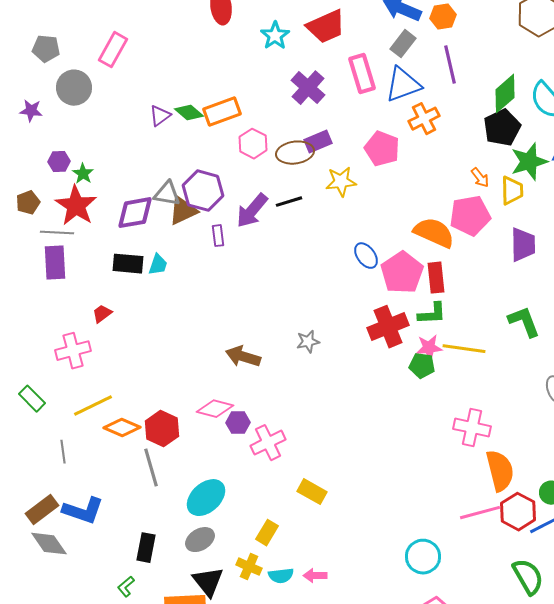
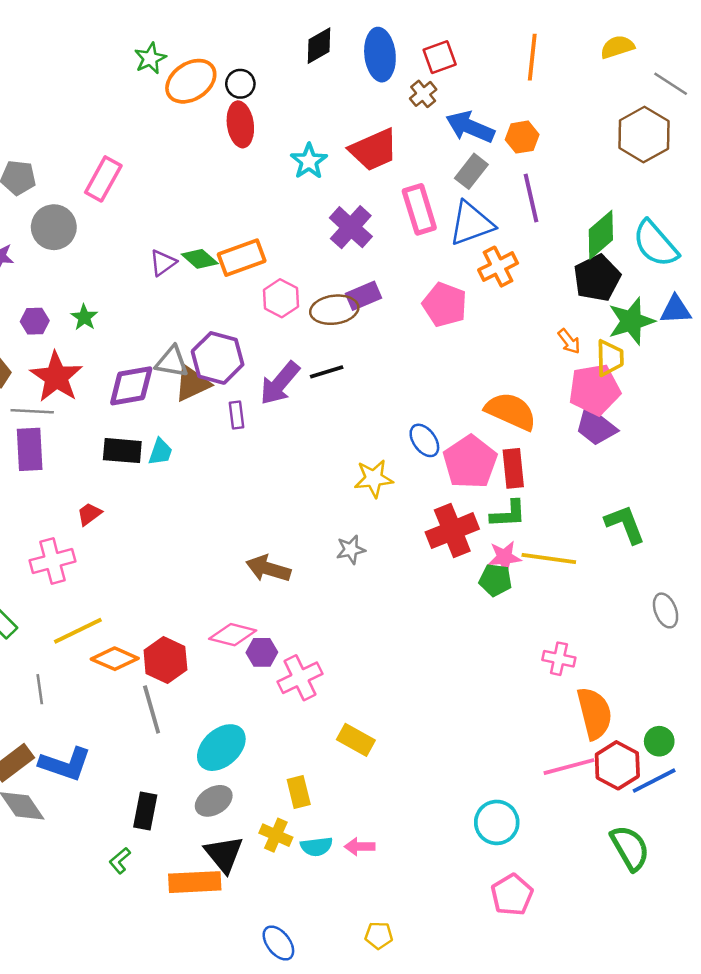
green star: (83, 174) -> (84, 317), moved
yellow star: (341, 182) -> (374, 478), moved
pink pentagon: (470, 216) -> (594, 390), moved
purple trapezoid: (523, 245) -> (596, 426), moved, turned 129
pink cross: (472, 428) -> (559, 659), size x0.7
yellow rectangle: (267, 533) -> (299, 792), turned -45

